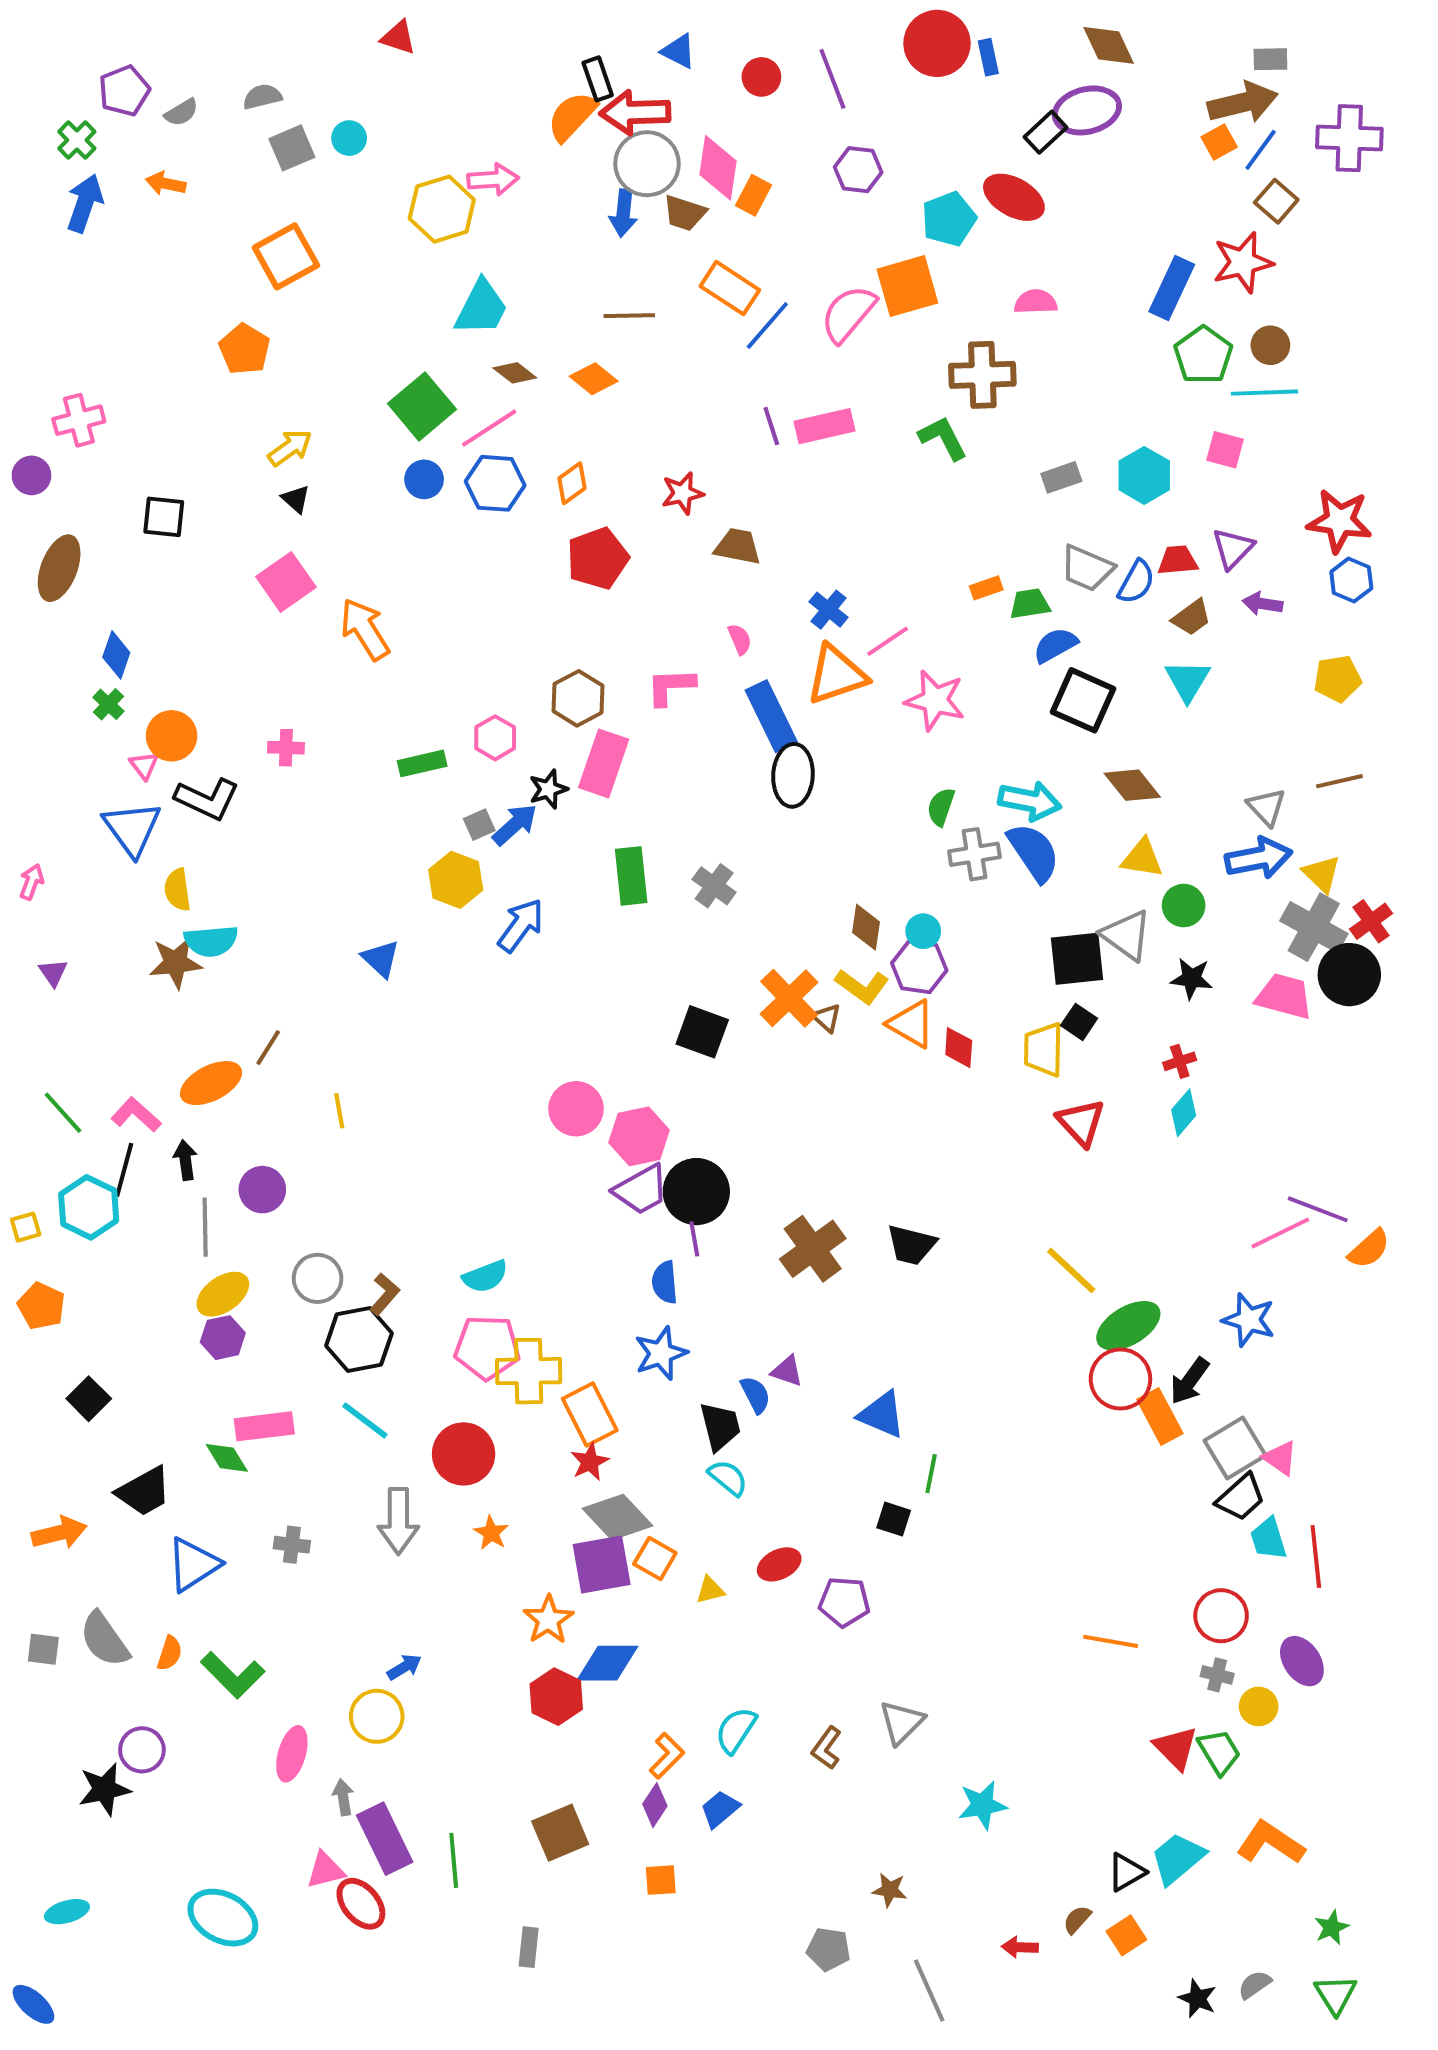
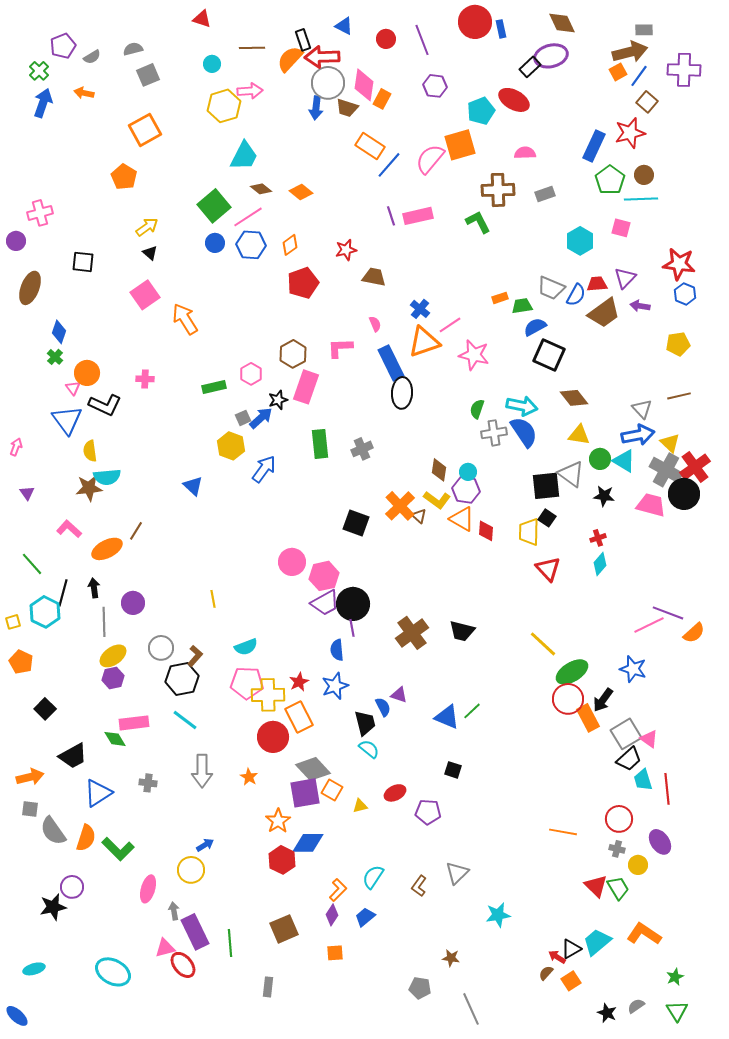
cyan circle: (349, 138) -> (212, 64), moved
brown line: (629, 316) -> (252, 48), moved
gray rectangle: (1061, 477) -> (545, 194), moved
brown trapezoid: (1191, 617) -> (604, 313), size x1.6
cyan triangle: (1188, 681) -> (624, 461), moved, turned -30
gray cross: (714, 886) -> (362, 449), turned 30
red cross: (1371, 921) -> (695, 467), size x1.4
yellow line: (339, 1111) -> (213, 599), moved
pink L-shape: (136, 1115) -> (69, 529), moved
red circle: (464, 1454) -> (273, 737), moved
red star: (590, 1462) -> (299, 682), moved
green line: (931, 1474) -> (472, 711), moved, turned 36
gray square: (43, 1649) -> (30, 809), moved
orange semicircle: (170, 1653) -> (86, 838), size x1.5
red arrow: (1020, 1947) -> (557, 957), moved, turned 30

